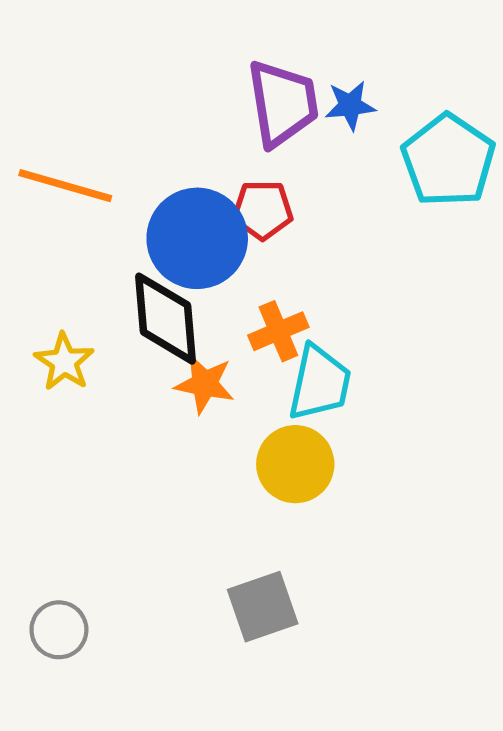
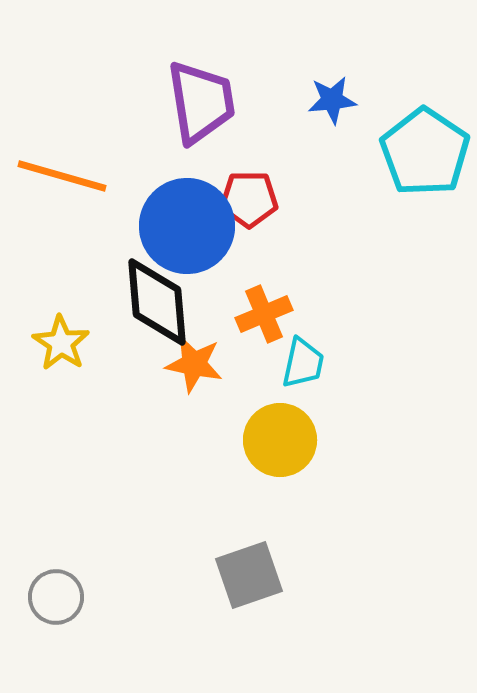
purple trapezoid: (283, 103) -> (201, 102), moved
cyan trapezoid: (320, 383) -> (303, 363), size x0.7

